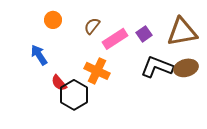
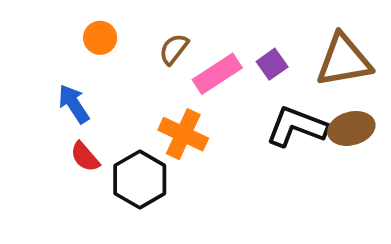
red semicircle: (59, 83) -> (85, 157), moved

